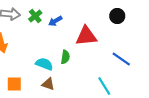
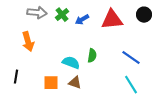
red triangle: (86, 36) -> (112, 20), moved
blue line: (121, 59) -> (131, 58), moved
orange square: (14, 84) -> (51, 83), moved

